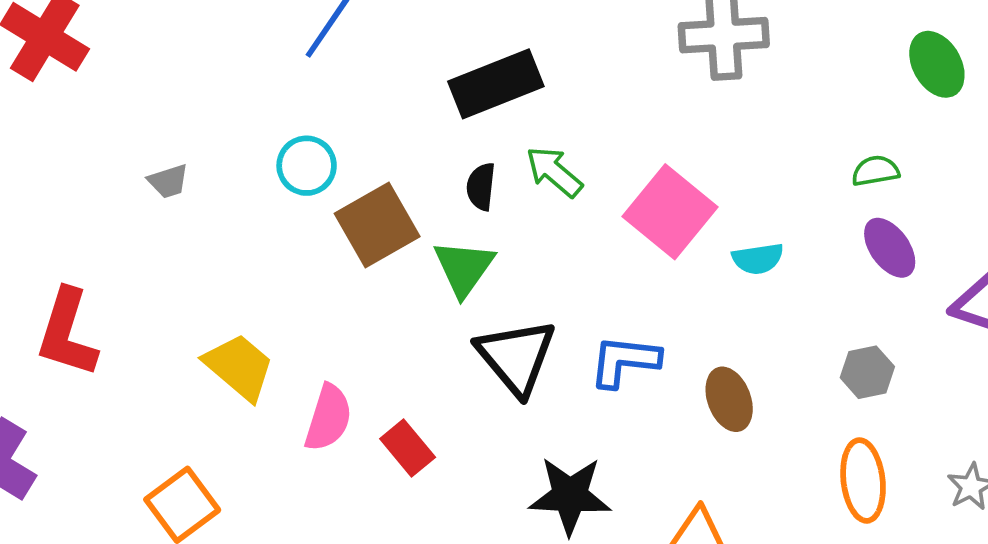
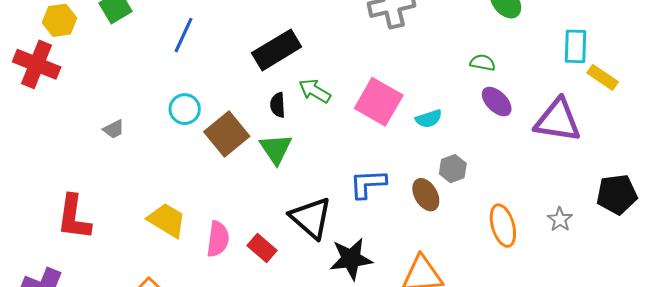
green semicircle: (875, 171) -> (483, 63), turned 30
black triangle: (516, 357) -> (311, 218), moved
gray hexagon: (867, 372) -> (453, 169), moved

